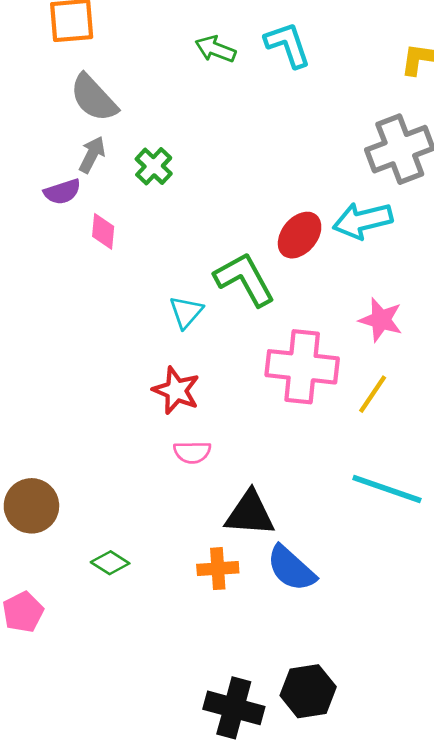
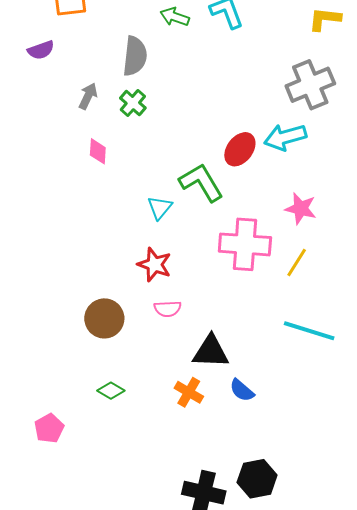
gray semicircle: (94, 98) -> (135, 56), moved, turned -129
purple semicircle: (62, 192) -> (41, 50), moved
brown circle: (31, 506) -> (104, 318), moved
blue semicircle: (291, 568) -> (242, 390), size x0.7
orange cross: (218, 569) -> (189, 392), turned 36

